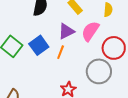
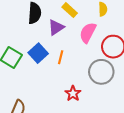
purple triangle: (66, 31) -> (56, 27), moved

